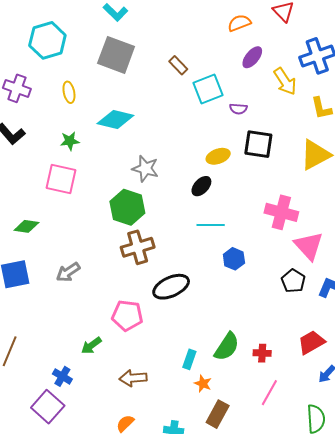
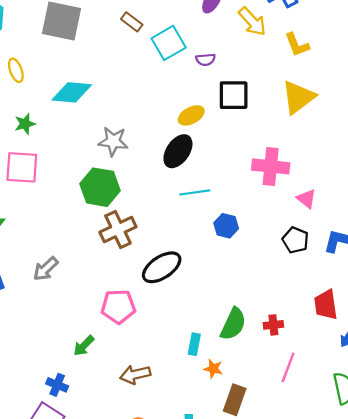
black ellipse: (201, 186) -> (178, 151), size x1.4
pink triangle: (309, 246) -> (306, 199), size x0.6
red trapezoid: (311, 342) -> (326, 305), turned -60

